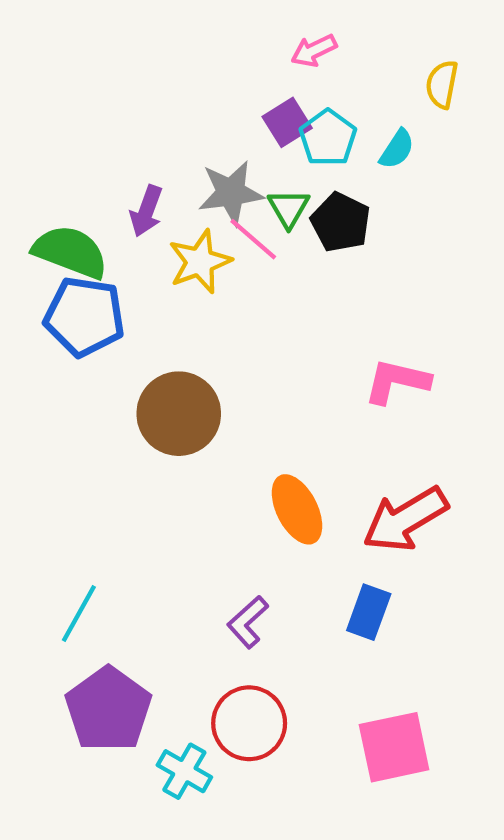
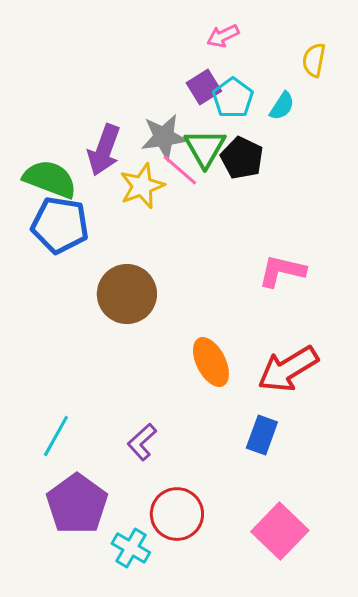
green triangle: (289, 208) -> (205, 148), size x1.4
purple arrow: (146, 211) -> (104, 150), size x1.4
purple L-shape: (248, 622) -> (142, 442), moved
pink square: (394, 747) -> (280, 531), turned -34

